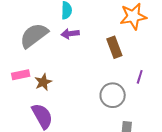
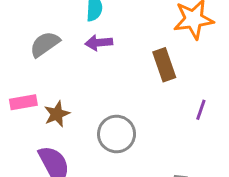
gray semicircle: (34, 35) -> (45, 44), size x0.7
gray circle: (113, 95) -> (117, 134), moved

